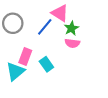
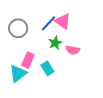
blue line: (45, 27) -> (49, 23), moved
green star: (71, 28) -> (55, 43), moved

